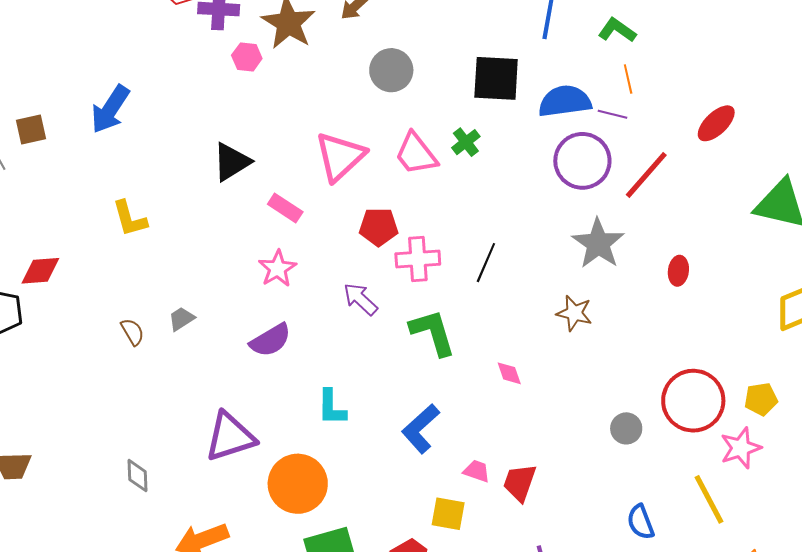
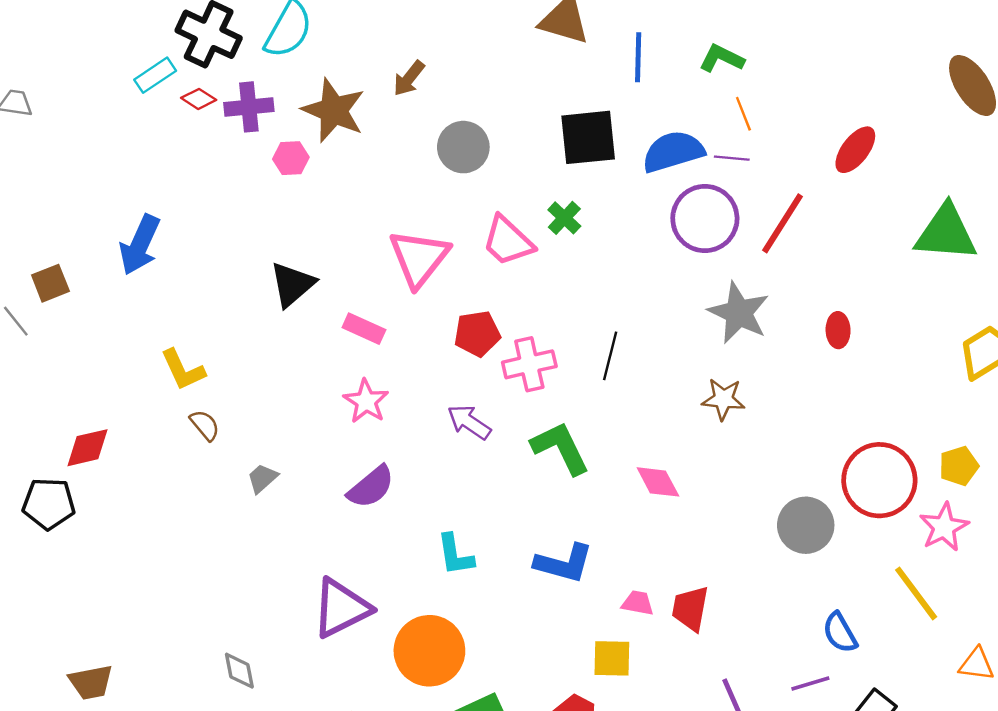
brown semicircle: (132, 332) -> (205, 425), moved
pink diamond: (509, 373) -> (658, 482), size x1.4
gray circle: (626, 428) -> (806, 525), size x1.5
blue L-shape: (421, 429) -> (564, 563), turned -114

